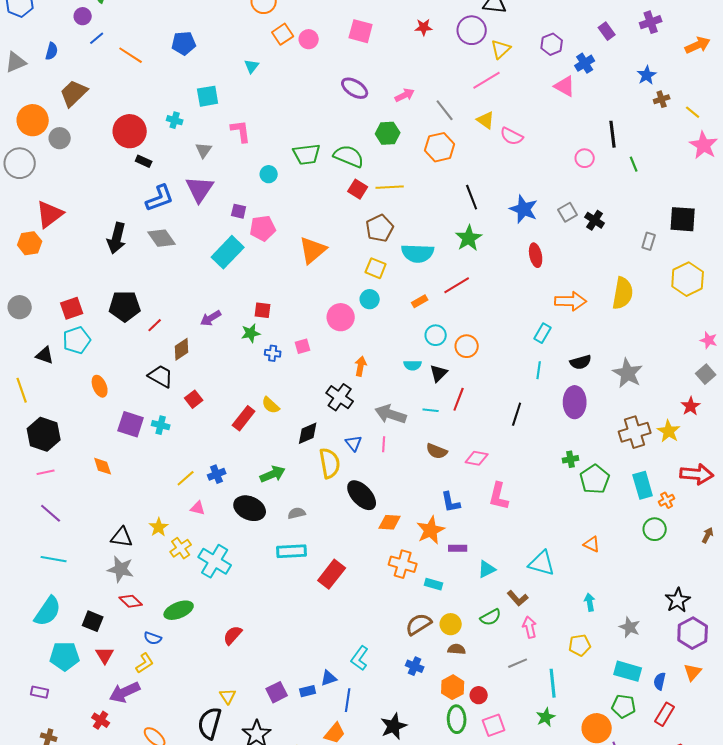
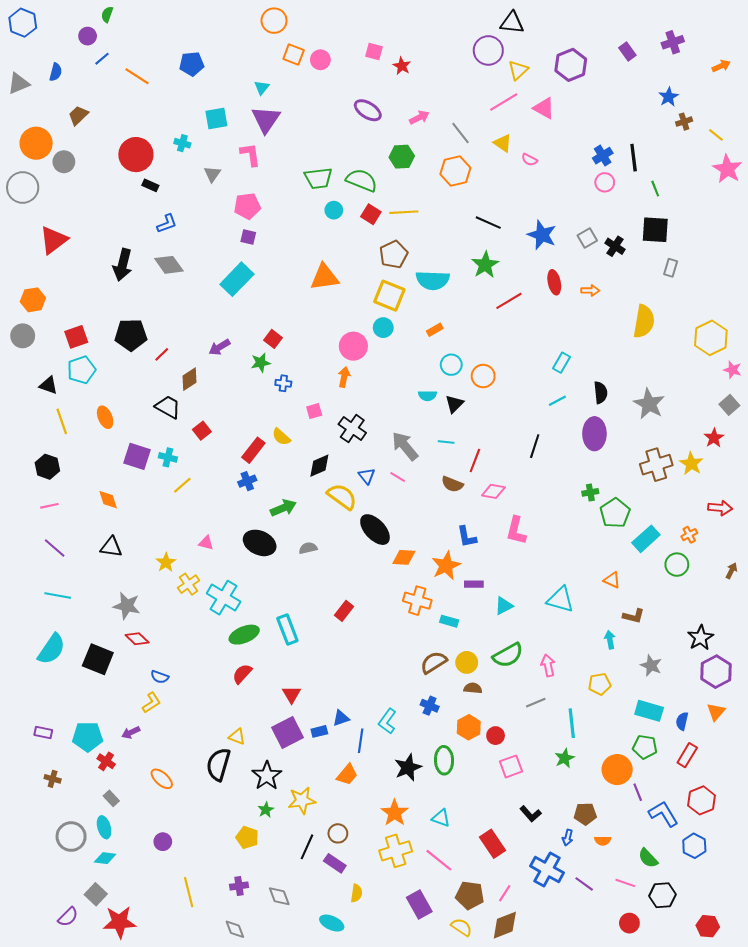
red star: (424, 27) -> (402, 66), moved, turned 30
pink square: (361, 31) -> (374, 52), size x0.7
orange square: (283, 34) -> (294, 55), turned -35
purple hexagon: (552, 44) -> (571, 65), size x1.4
orange arrow: (698, 45) -> (721, 66), size x0.7
blue cross: (585, 63) -> (603, 156), moved
pink triangle: (565, 86) -> (544, 108), moved
brown trapezoid: (74, 93) -> (78, 115), size x0.7
pink semicircle: (512, 136) -> (530, 160), size x0.7
cyan circle: (269, 174) -> (334, 210), moved
purple triangle: (200, 189) -> (266, 120), moved
black line: (472, 197) -> (488, 223), turned -45
blue L-shape: (160, 198) -> (167, 224), size x0.7
black square: (683, 219) -> (655, 230), moved
pink pentagon: (263, 228) -> (247, 206), moved
orange hexagon: (30, 243) -> (33, 300), moved
orange triangle: (313, 250) -> (325, 277), turned 32
yellow square: (376, 268) -> (389, 296), size x1.4
yellow hexagon: (688, 279) -> (711, 338), moved
red line: (457, 285) -> (509, 301), moved
orange arrow: (571, 301) -> (590, 291), moved, size x0.6
red square: (263, 310) -> (273, 339), turned 30
pink square: (303, 346) -> (314, 411), moved
black semicircle: (581, 362) -> (601, 393), turned -80
orange arrow: (361, 366) -> (344, 377), moved
cyan line: (539, 370) -> (557, 401), turned 54
yellow line: (22, 390) -> (62, 421), moved
red line: (459, 399) -> (475, 460), moved
gray arrow: (391, 414) -> (405, 446), turned 32
black hexagon: (44, 434) -> (47, 467), size x0.7
pink line: (384, 444) -> (398, 477), turned -63
yellow semicircle: (330, 463) -> (342, 497), turned -44
blue cross: (217, 474) -> (247, 481), moved
red arrow: (697, 474) -> (720, 508), size x0.7
yellow line: (186, 478) -> (182, 485), moved
cyan rectangle: (643, 485) -> (646, 539), moved, turned 64
black triangle: (122, 537) -> (111, 547), moved
cyan rectangle: (292, 551) -> (287, 629), moved, turned 72
red rectangle: (332, 574) -> (344, 611), size x0.7
brown L-shape: (518, 598) -> (634, 616), moved, turned -35
green ellipse: (179, 610) -> (244, 635), moved
green semicircle: (491, 617) -> (508, 655), size x1.4
black square: (93, 621) -> (98, 659), size x1.4
red triangle: (105, 655) -> (292, 694), moved
cyan pentagon: (65, 656) -> (88, 737), moved
cyan L-shape: (360, 658) -> (387, 721), moved
purple arrow: (125, 692) -> (131, 732), size x0.6
purple square: (277, 692) -> (287, 732), size x1.4
yellow triangle: (228, 696) -> (237, 737), turned -36
green ellipse: (457, 719) -> (444, 760), moved

